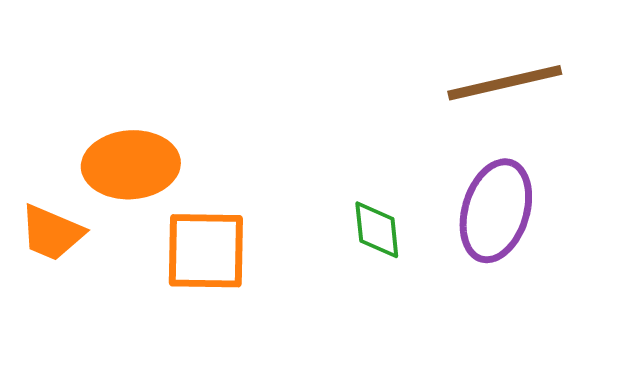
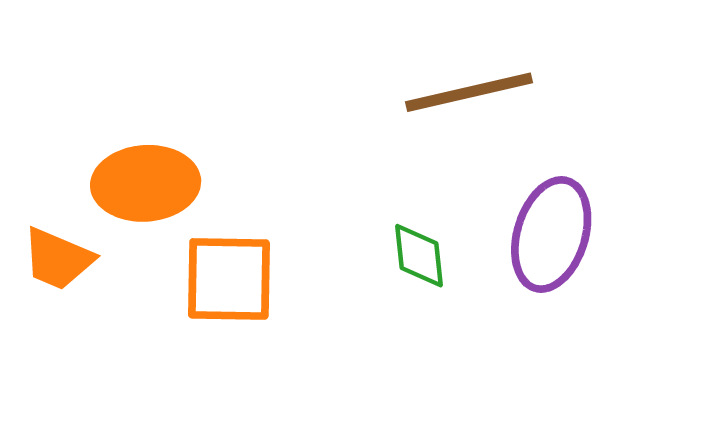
brown line: (505, 83) -> (469, 92), moved

